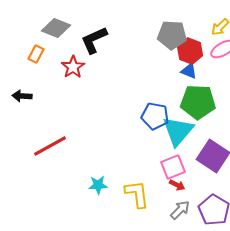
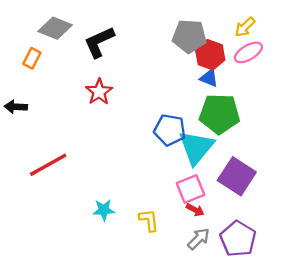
red star: (73, 67) -> (99, 92), moved
yellow L-shape: (137, 194) -> (149, 220), size x0.7

